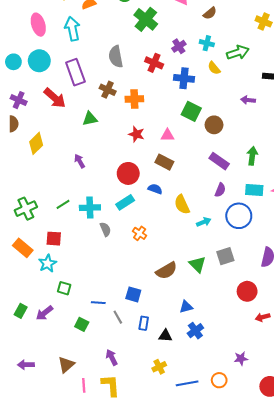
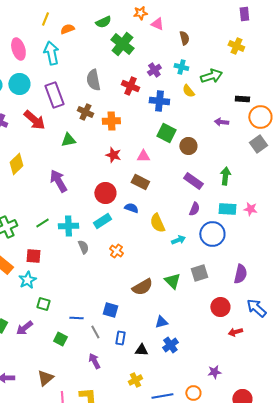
brown semicircle: (210, 13) -> (184, 38), turned -64
purple arrow: (80, 161) -> (58, 181), size x1.6
purple arrow: (112, 357) -> (94, 361), moved

